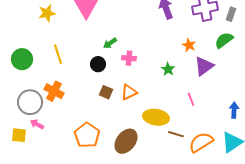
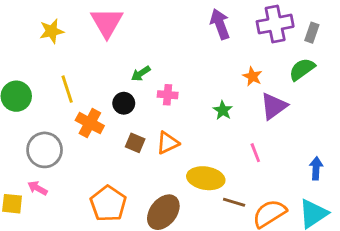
orange cross: (54, 91) -> (90, 123), moved
gray circle: (30, 102) -> (45, 150), moved

